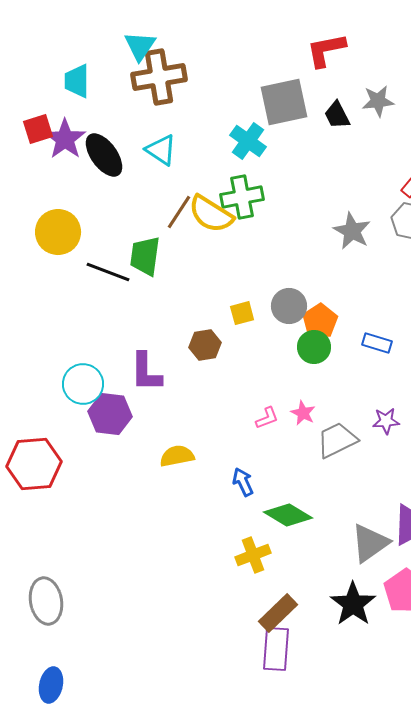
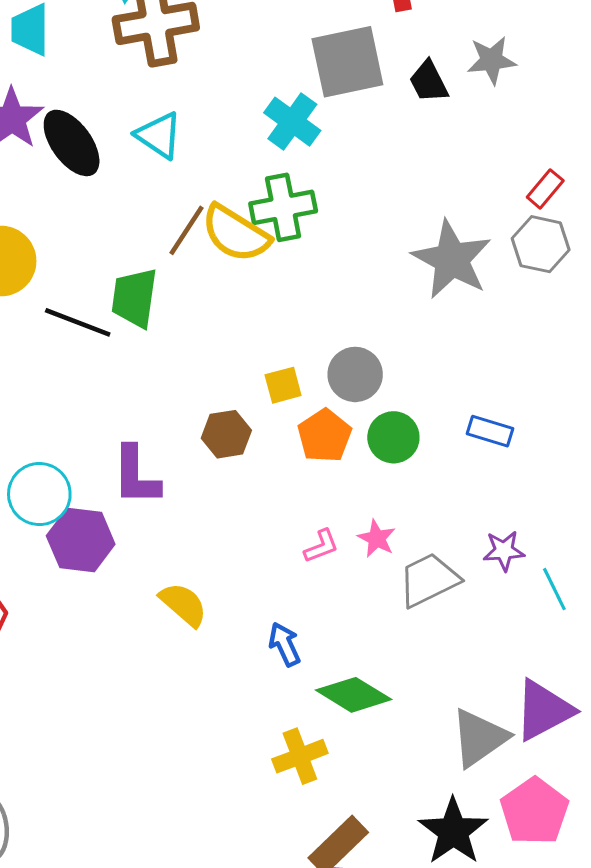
gray star: (352, 231) -> (452, 259), size x1.4
orange pentagon: (320, 321) -> (324, 436), moved
yellow semicircle: (177, 456) -> (183, 604), turned 52

